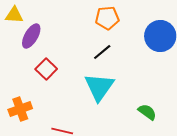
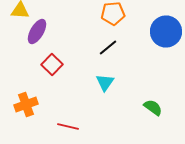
cyan triangle: (99, 87) -> (105, 82), size x0.6

